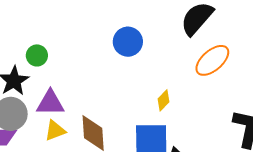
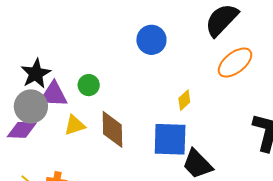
green circle: (37, 55) -> (89, 85), moved
purple triangle: (50, 103) -> (54, 95), moved

